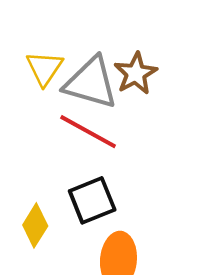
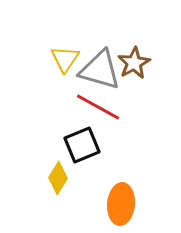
black square: (92, 200) -> (82, 145), moved

